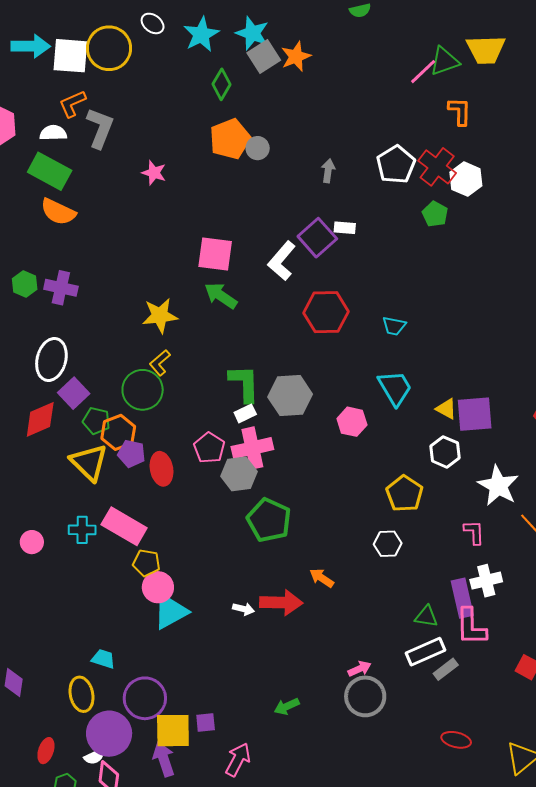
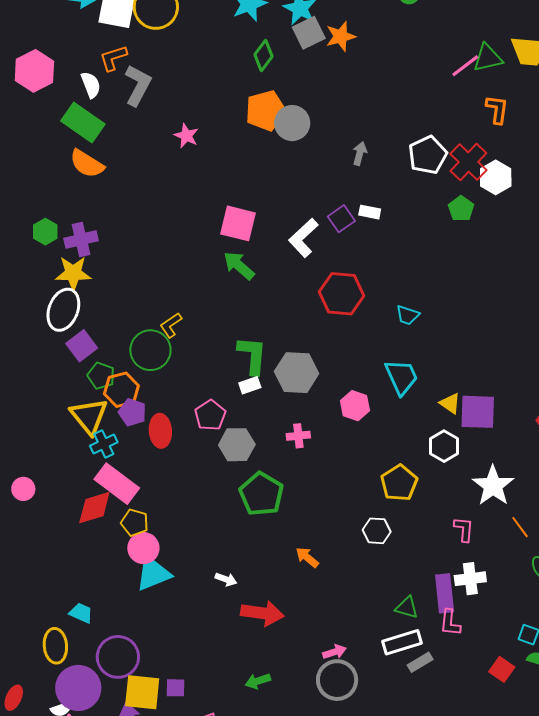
white semicircle: (53, 133) -> (91, 85), turned 64
gray circle: (258, 148) -> (292, 123), size x1.5
purple square: (317, 238) -> (341, 219), size x0.7
purple cross: (61, 288) -> (81, 240), turned -32
yellow star: (160, 316) -> (73, 273), moved
red diamond: (40, 419) -> (94, 508), moved
pink cross: (252, 448) -> (298, 436), moved, size x0.6
cyan cross: (82, 530) -> (104, 444), moved, turned -32
red arrow: (281, 603) -> (262, 613), moved
pink L-shape: (471, 627) -> (450, 623), size x0.7

